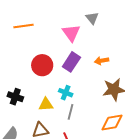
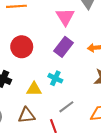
red circle: (42, 65) -> (22, 47), moved
gray line: (70, 112) -> (66, 107), moved, turned 35

